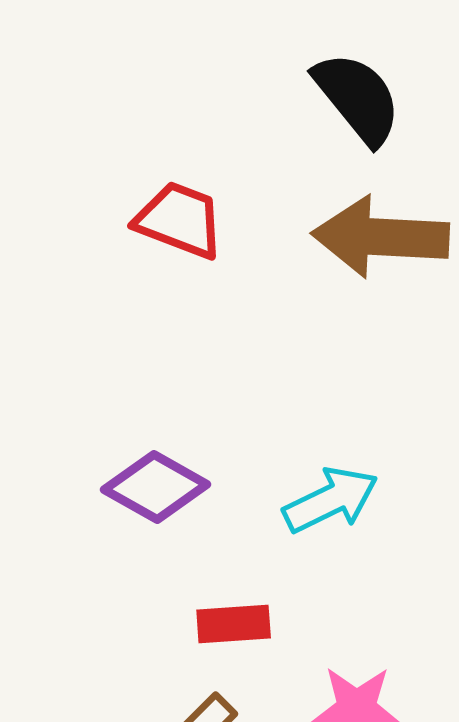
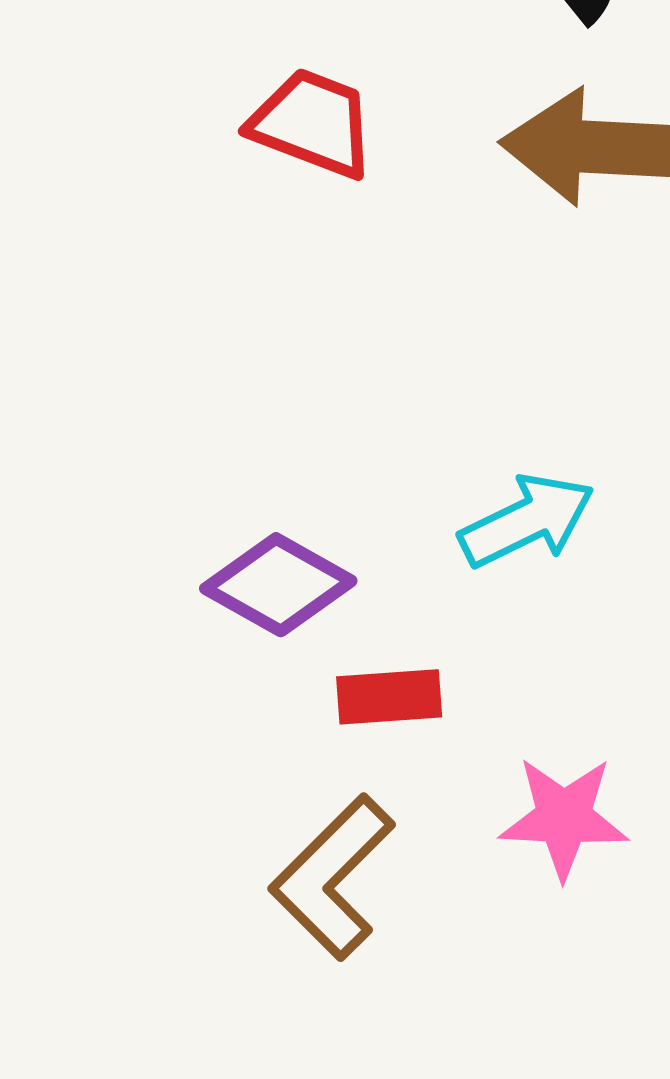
purple diamond: (156, 487) -> (278, 585), moved

